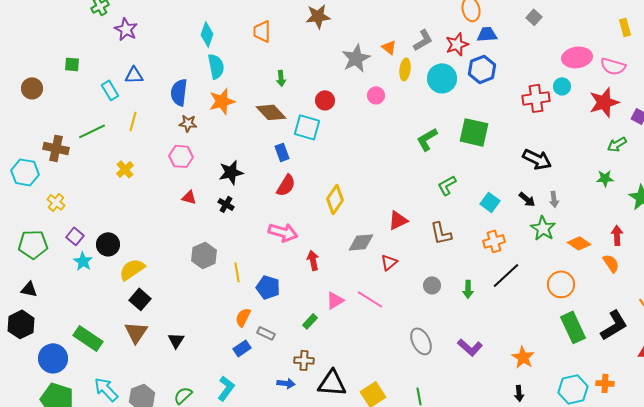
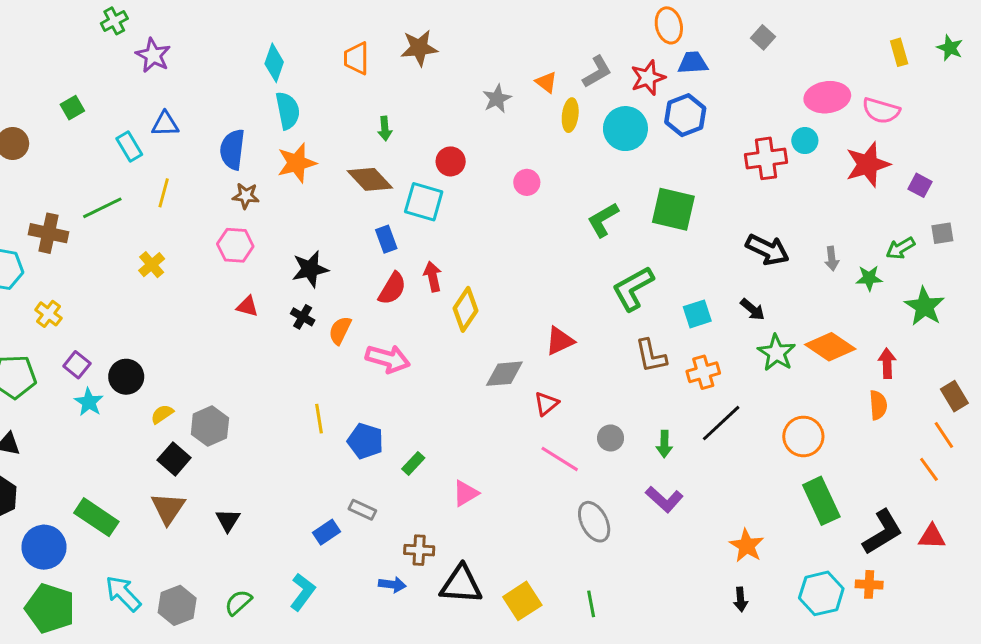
brown star: (318, 16) -> (419, 48), moved
gray star: (356, 58) -> (497, 99), size x0.7
green square: (72, 64) -> (72, 108), turned -35
pink circle: (376, 95) -> (527, 182), moved
green arrow: (617, 144) -> (901, 248), moved
green L-shape: (447, 185) -> (633, 289), size x1.5
gray arrow: (554, 199) -> (832, 259), moved
cyan square: (490, 202) -> (697, 314), turned 36
brown L-shape: (441, 233) -> (651, 356), moved
orange diamond: (579, 243) -> (830, 347), moved, size x1.4
gray hexagon: (204, 255) -> (210, 426), moved
red arrow: (313, 260) -> (433, 277), moved
orange semicircle: (611, 263) -> (878, 405), turned 30
yellow semicircle: (132, 269) -> (162, 414), size x0.6
pink line: (370, 299) -> (560, 459), moved
pink triangle: (335, 300) -> (466, 493), moved
orange semicircle: (243, 317) -> (340, 330), moved
green rectangle: (310, 321) -> (413, 463), moved
black L-shape: (614, 325) -> (883, 532), moved
purple L-shape: (470, 347) -> (664, 499), moved

